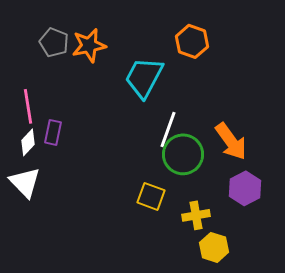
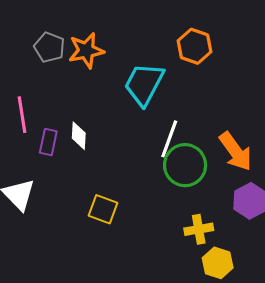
white diamond: (28, 142) -> (79, 136), moved, turned -40
yellow square: (151, 196) -> (103, 209), moved

